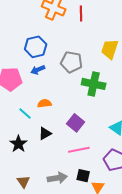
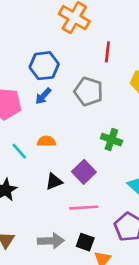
red line: (81, 14) -> (107, 52), moved
blue arrow: (38, 70) -> (43, 96), turned -32
green cross: (94, 84) -> (111, 140), moved, size x0.7
black triangle: (45, 133) -> (54, 182), moved

